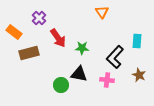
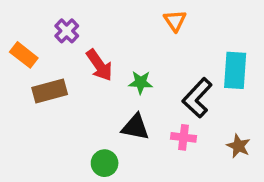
cyan rectangle: (137, 41) -> (235, 70), size x1.5
brown star: (139, 75) -> (238, 146), moved
green circle: (61, 85) -> (105, 163), moved

